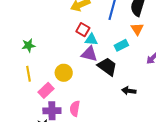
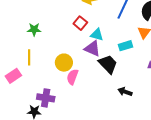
red square: (83, 30) -> (80, 23), moved
pink rectangle: (46, 90) -> (13, 76), moved
pink semicircle: (75, 109) -> (72, 77), moved

